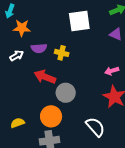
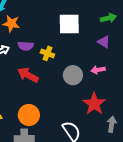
pink arrow: (112, 71) -> (98, 70), moved
gray circle: (66, 93) -> (73, 75), moved

